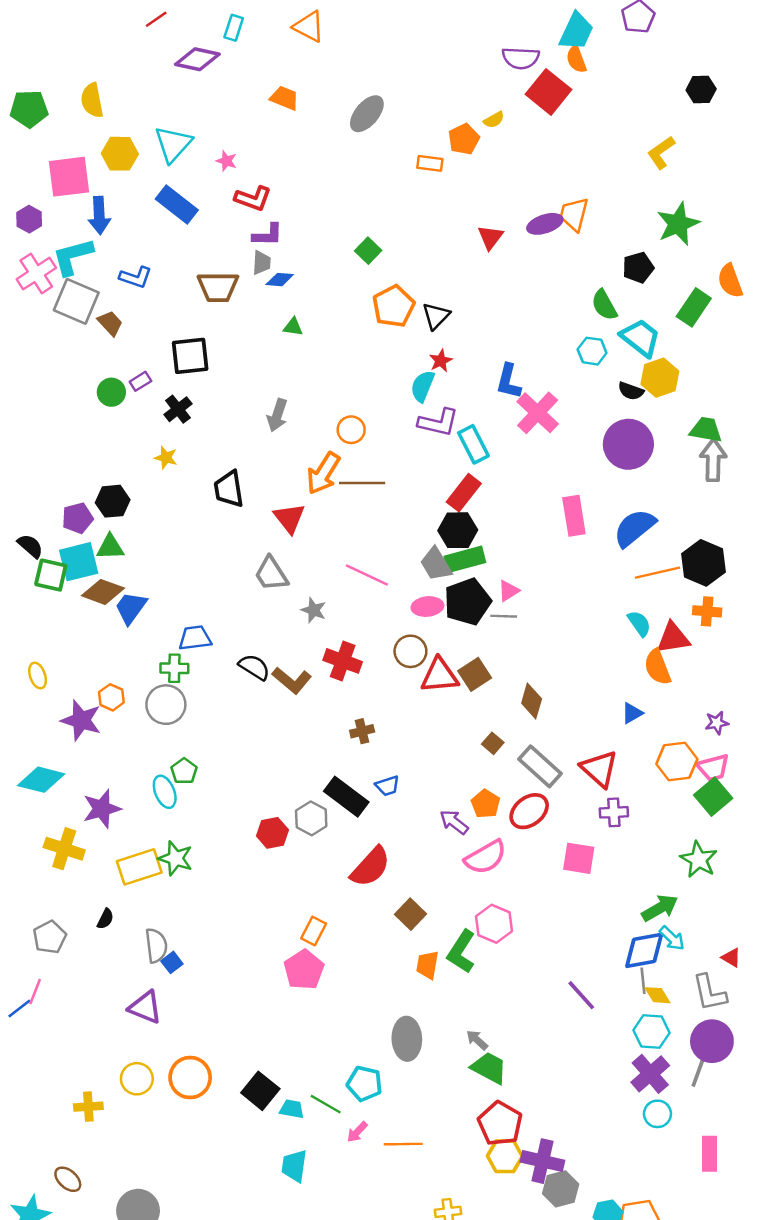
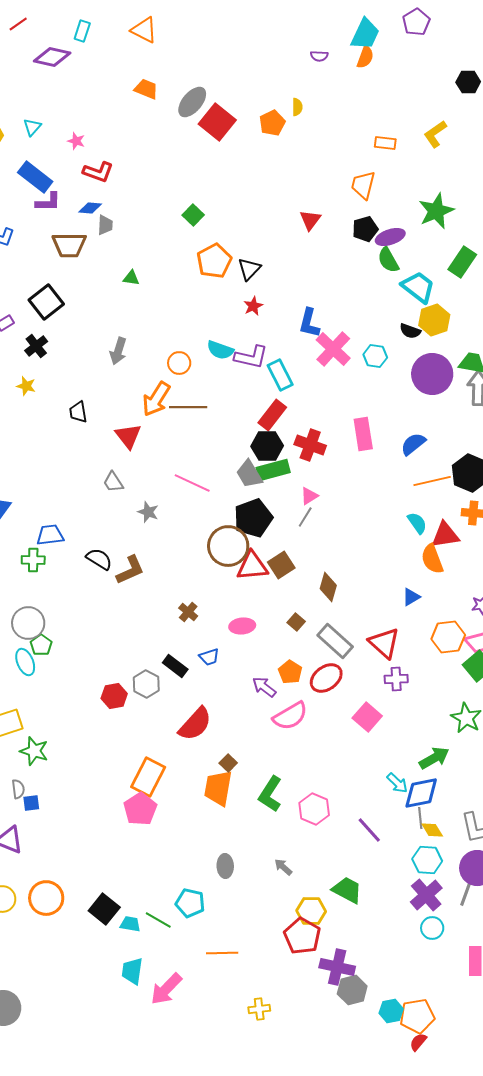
purple semicircle: (521, 58) -> (319, 56), size x0.6
orange semicircle: (576, 59) -> (365, 57), turned -140
red square: (548, 92) -> (217, 122), moved
orange trapezoid: (285, 98) -> (146, 89), moved
yellow semicircle: (494, 120) -> (297, 107), turned -60
cyan triangle: (173, 144) -> (32, 127), size x0.6
orange rectangle: (430, 163) -> (385, 143), moved
purple ellipse: (545, 224) -> (390, 237), moved
green star: (678, 224) -> (436, 211), moved
purple L-shape: (268, 235) -> (48, 202), moved
red triangle: (490, 237) -> (310, 220), moved
black pentagon: (638, 267) -> (365, 229), moved
blue diamond: (280, 280) -> (90, 208), moved
cyan hexagon: (592, 351) -> (375, 356), moved
black square: (190, 356) -> (46, 302), turned -32
cyan semicircle: (423, 386) -> (220, 350), moved, turned -92
purple circle: (628, 444) -> (432, 374), moved
black trapezoid: (229, 489) -> (78, 412), size x0.7
blue semicircle: (634, 528) -> (413, 444), size x0.7
gray trapezoid: (271, 574) -> (113, 482), size x0.7
black pentagon: (467, 602) -> (253, 518), moved
pink ellipse: (427, 607) -> (242, 626), moved
gray line: (504, 616) -> (305, 517), turned -60
brown circle: (410, 651) -> (228, 546), size x1.5
red cross: (343, 661) -> (310, 445), moved
brown L-shape: (292, 680) -> (130, 570), turned -64
gray circle: (166, 705) -> (28, 623), moved
brown cross: (362, 731) -> (188, 612), turned -36
black rectangle: (346, 797) -> (175, 666), size x0.7
green star: (176, 858) -> (34, 751), moved
pink square: (579, 858) -> (367, 717), turned 32
brown square: (410, 914) -> (228, 763), size x0.7
pink hexagon: (494, 924) -> (314, 809), moved
orange rectangle: (314, 931) -> (148, 777), size x1.6
cyan arrow: (672, 938) -> (397, 783), moved
gray semicircle: (156, 946) -> (18, 789), size x0.7
blue square: (172, 962) -> (31, 803), turned 30
orange trapezoid: (427, 965) -> (218, 788), moved, size x1.5
gray ellipse: (407, 1039) -> (225, 866), size x0.7
green trapezoid: (489, 1068) -> (347, 890), moved
pink arrow: (357, 1132) -> (166, 989), moved, size x1.8
yellow hexagon: (505, 1156) -> (311, 911), moved

